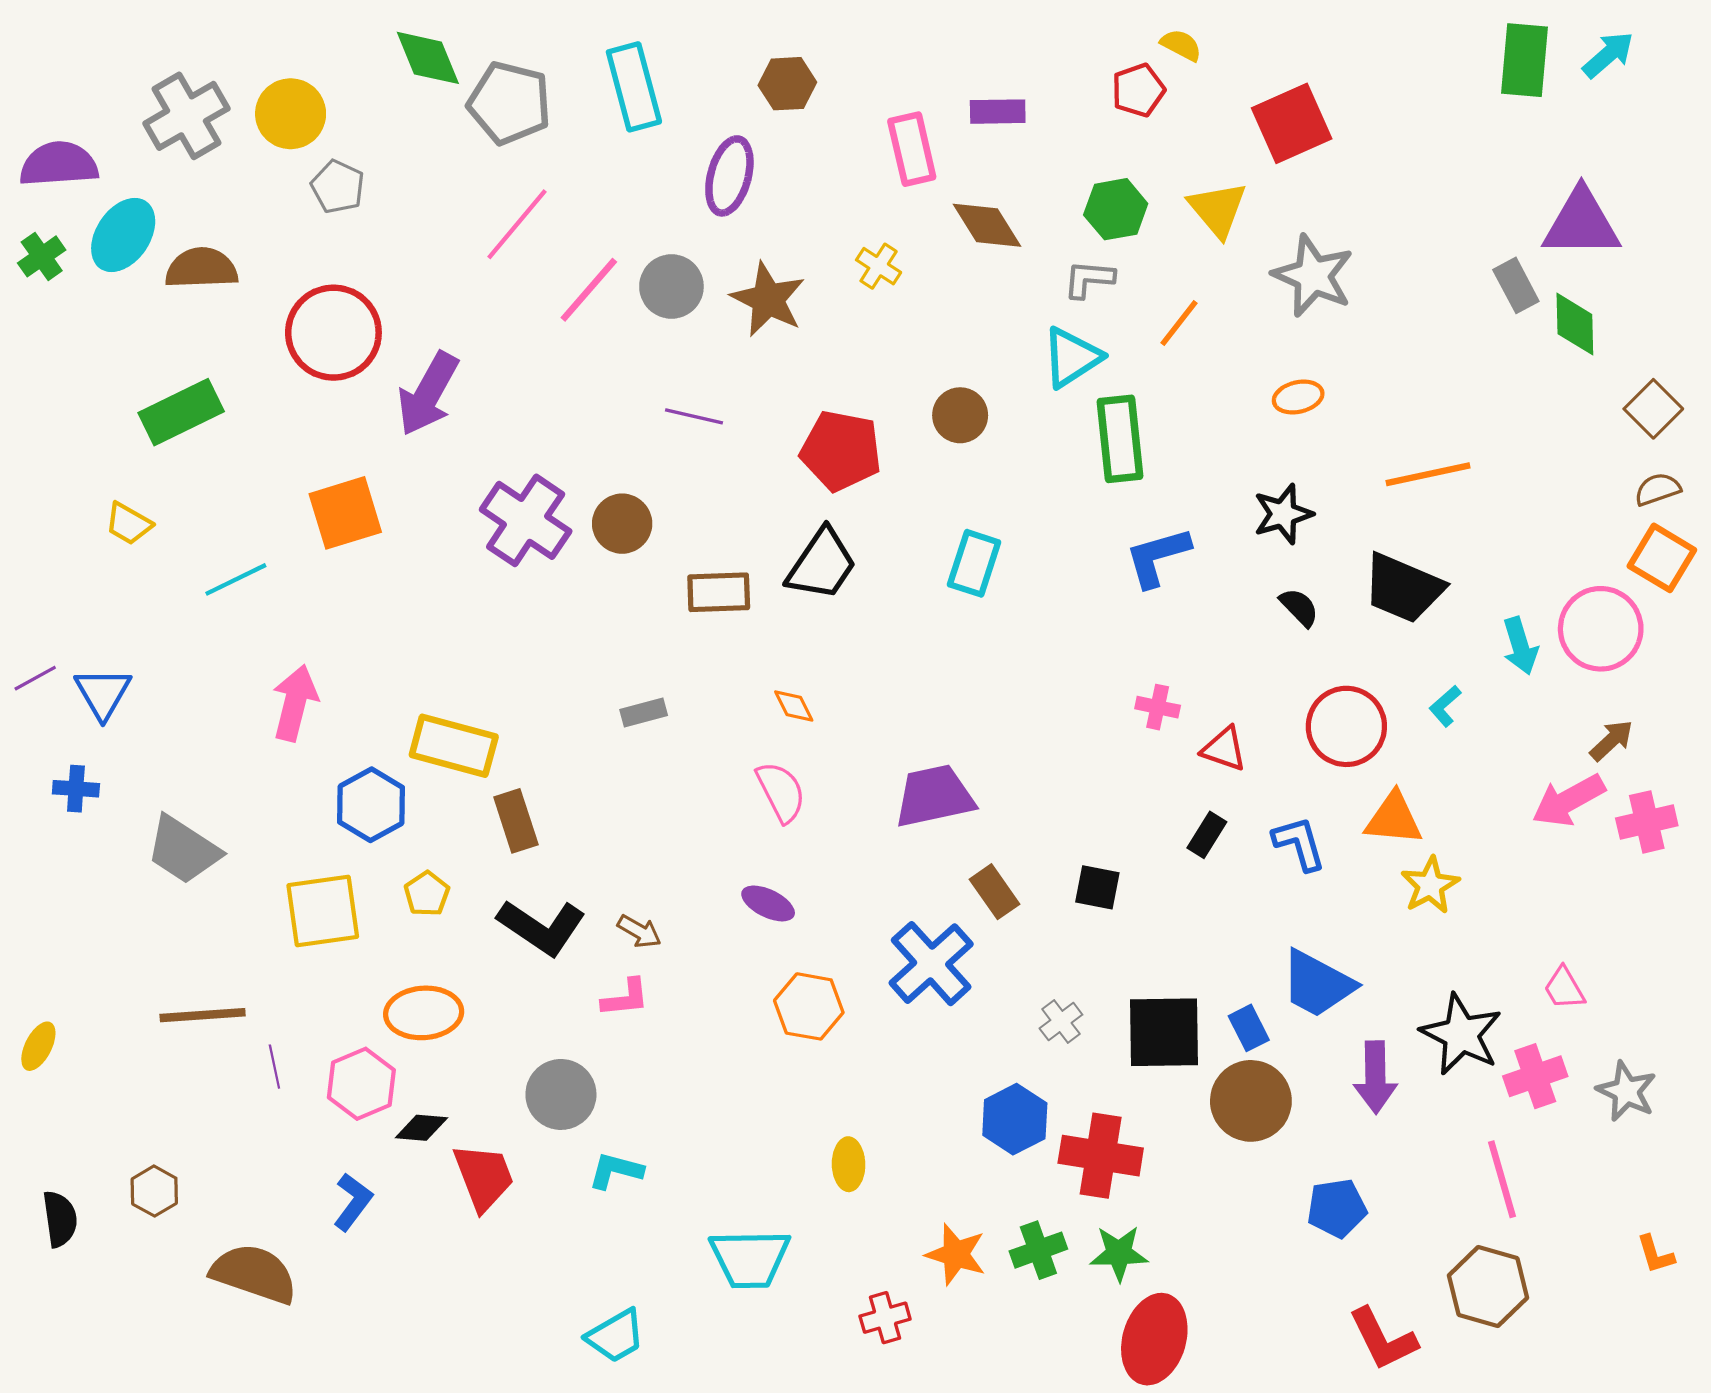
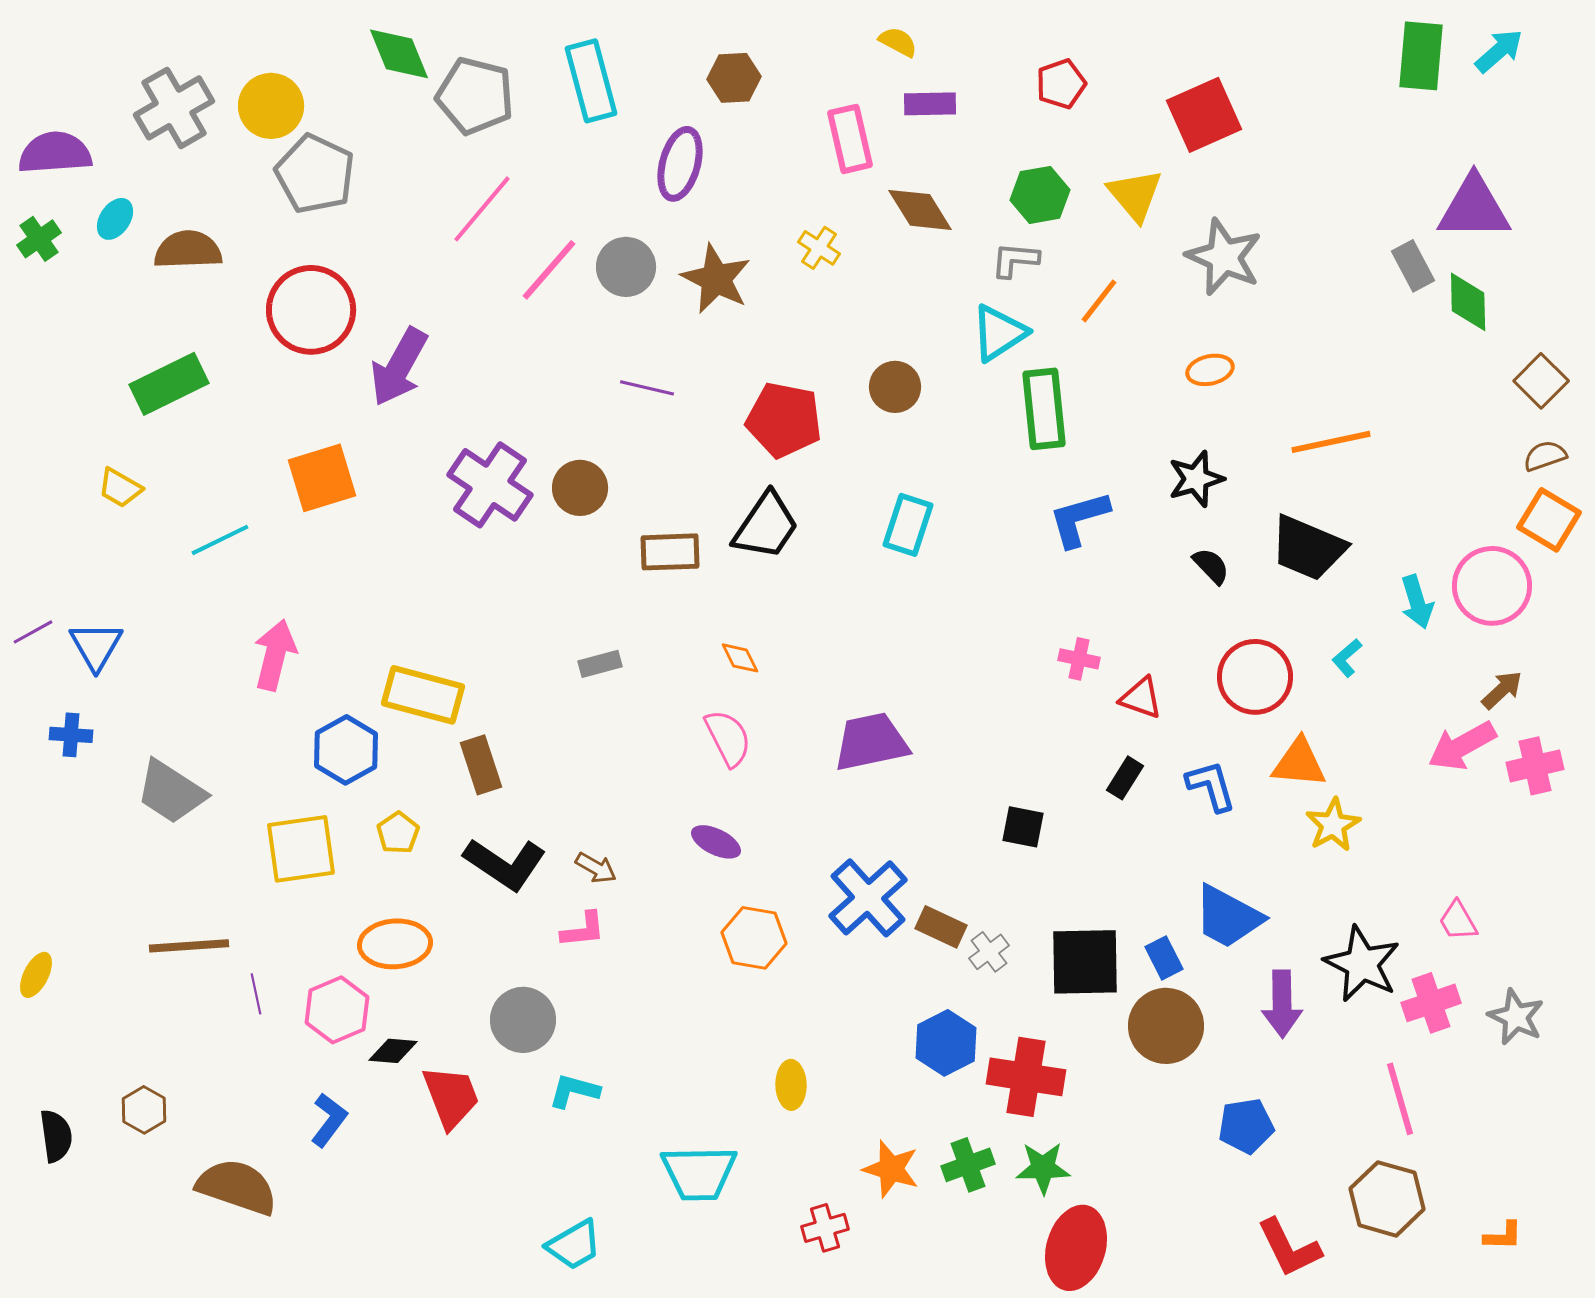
yellow semicircle: (1181, 45) -> (898, 42), moved
gray pentagon: (338, 187) -> (315, 174), size x1.6
cyan ellipse: (123, 235) -> (115, 219), size x0.6
brown rectangle: (994, 892) -> (941, 927), moved, turned -30
orange L-shape: (1655, 1254) -> (1503, 1236), moved, turned -72

